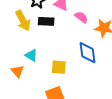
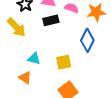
black rectangle: (46, 21) -> (51, 20), moved
blue diamond: (88, 53) -> (87, 40), turned 50

